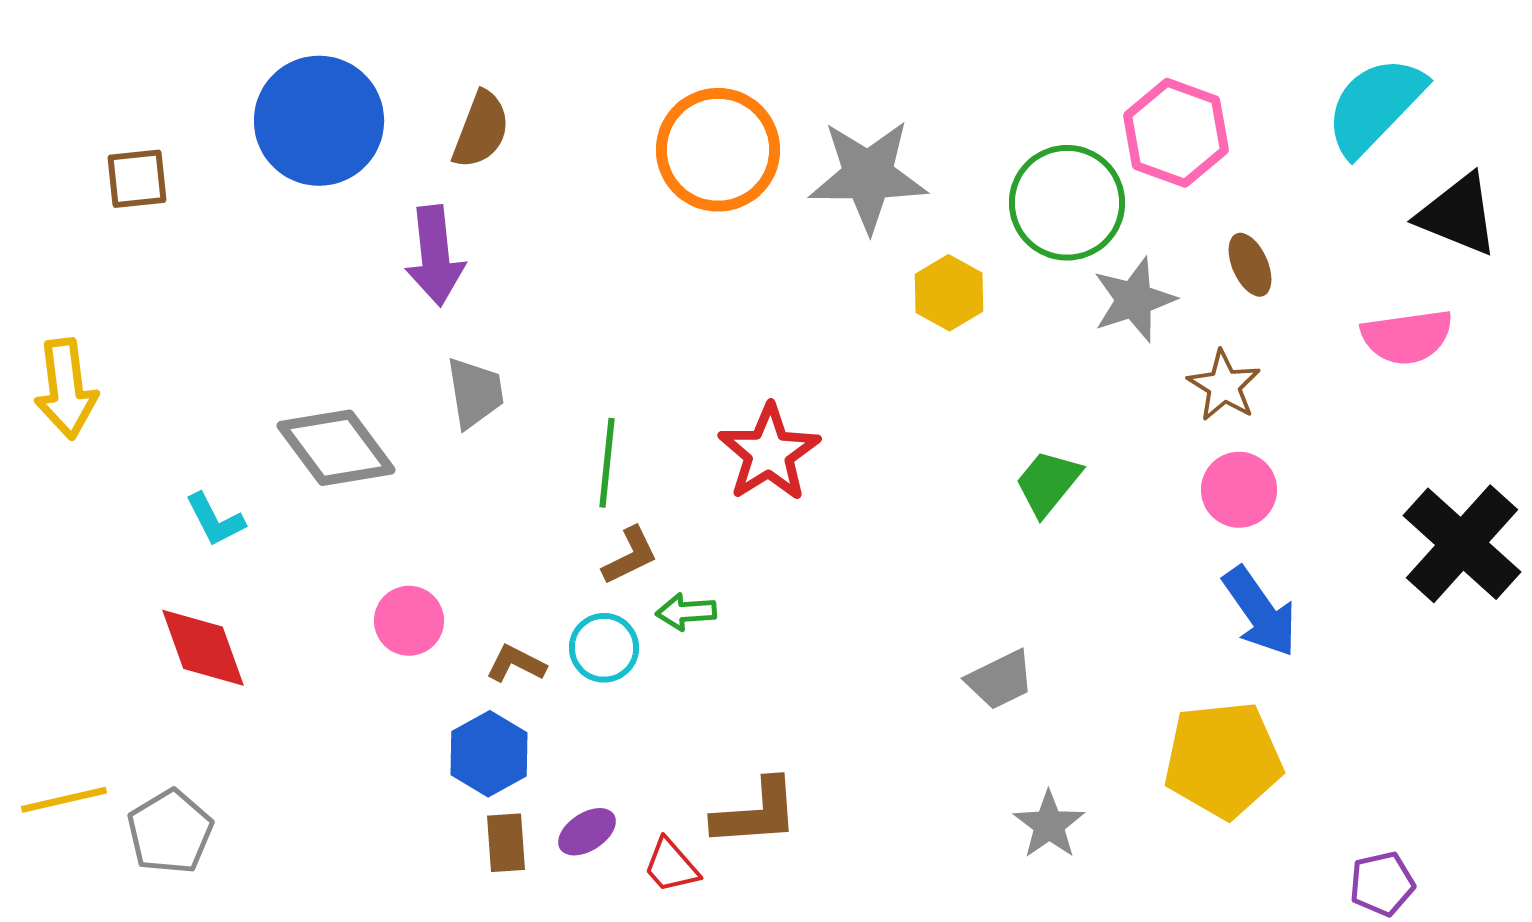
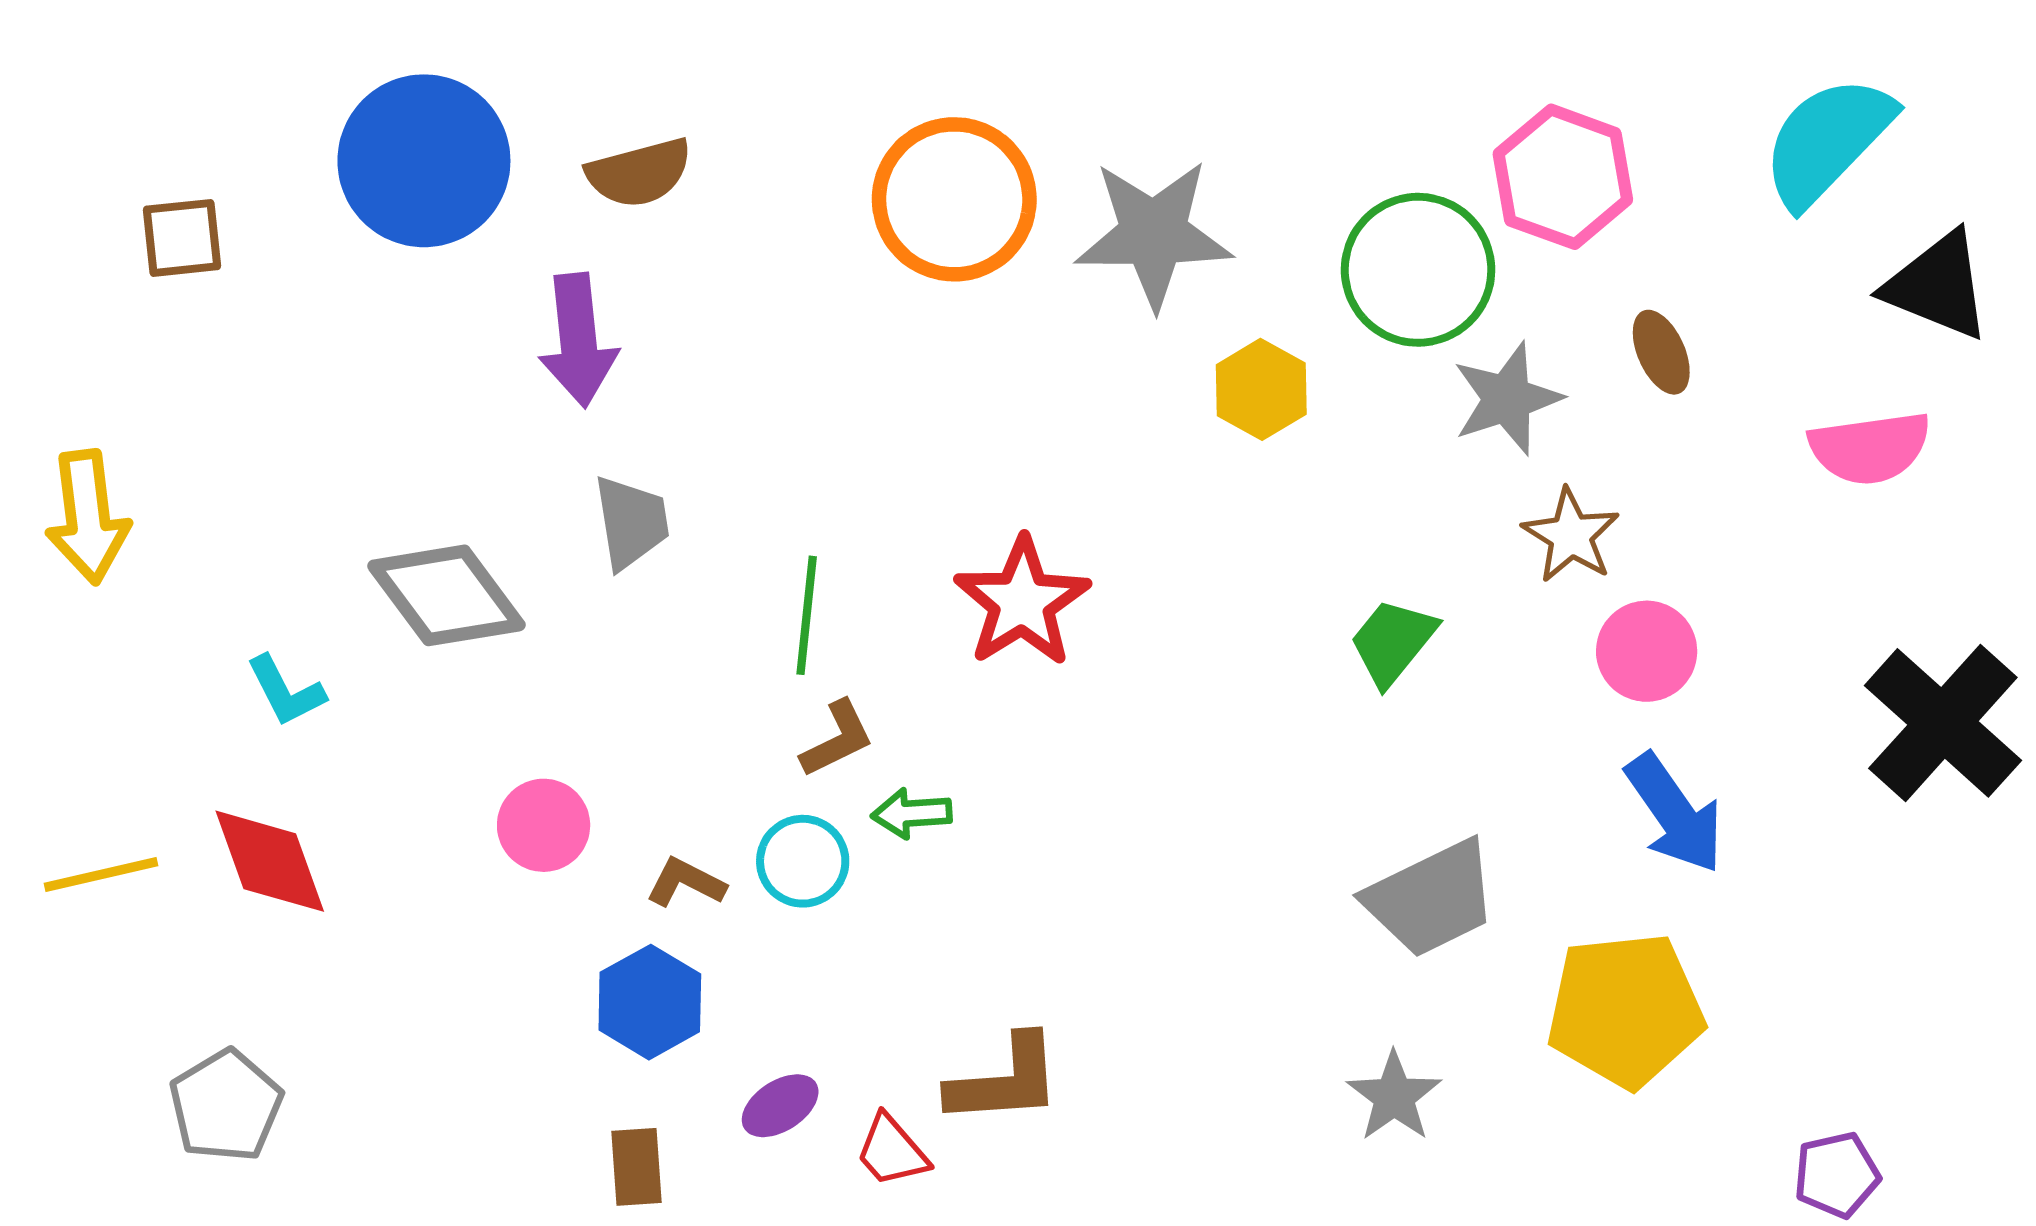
brown semicircle: (481, 130) -> (639, 173), turned 54
brown star: (1224, 386) -> (1571, 536), moved
gray trapezoid: (1000, 680) -> (1431, 898), moved, size x1.5
yellow line: (64, 800) -> (101, 874), moved
brown rectangle: (506, 843) -> (637, 1167), moved

